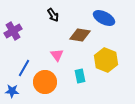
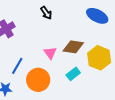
brown diamond: (80, 35) -> (73, 47), moved
cyan rectangle: (80, 76) -> (73, 74), turned 64

